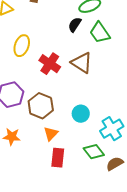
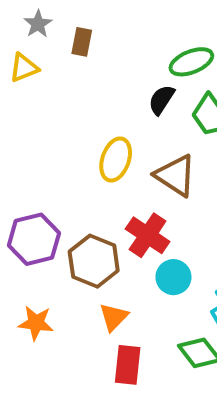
yellow ellipse: (22, 46) -> (116, 159), moved
red cross: (50, 64) -> (148, 235), moved

